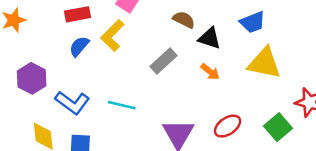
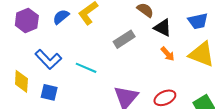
orange arrow: (210, 72) -> (168, 54), moved
purple hexagon: (32, 78) -> (27, 20), moved

